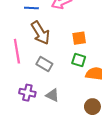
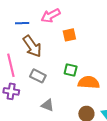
orange square: (79, 38) -> (69, 35), moved
purple cross: (27, 93) -> (11, 91), moved

